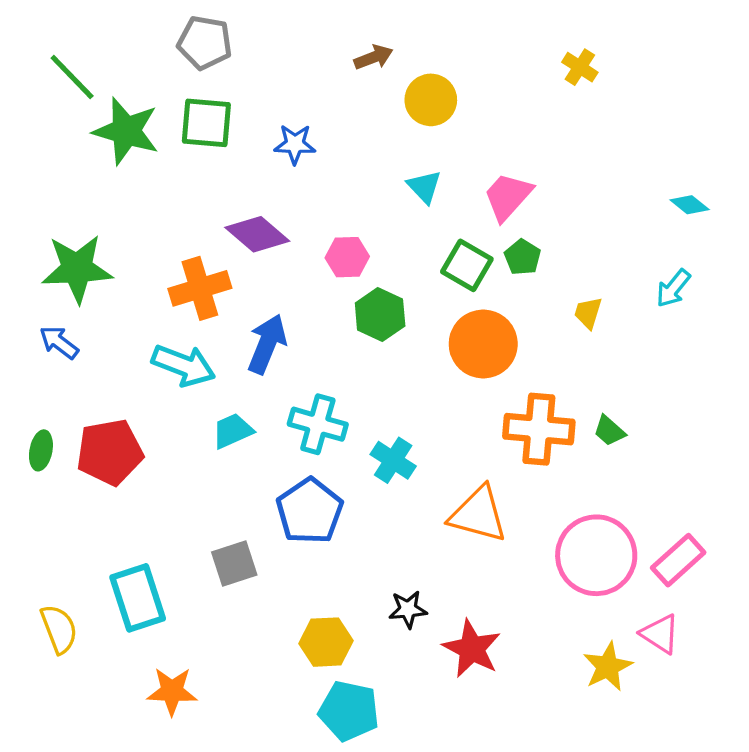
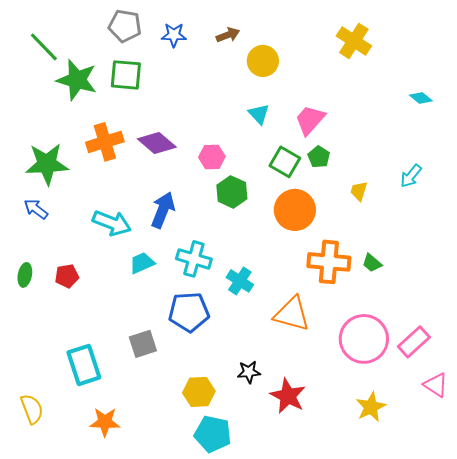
yellow cross: (580, 67) -> (354, 41), size x1.6
blue star: (295, 144) -> (174, 35), moved
cyan diamond: (690, 205) -> (421, 98), moved
orange cross: (200, 288) -> (105, 142), moved
red pentagon: (110, 452) -> (67, 276), size x0.6
blue pentagon: (310, 511) -> (189, 312), turned 30
yellow semicircle: (59, 629) -> (32, 409), moved
pink triangle: (660, 634) -> (436, 385), moved

